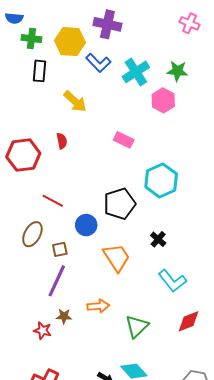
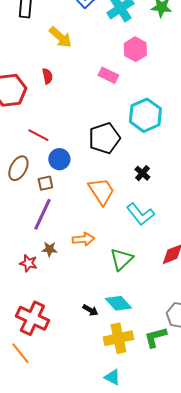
pink hexagon: (163, 100) -> (135, 49), moved
blue circle: (86, 225) -> (59, 159), moved
cyan L-shape: (172, 281) -> (140, 214), moved

